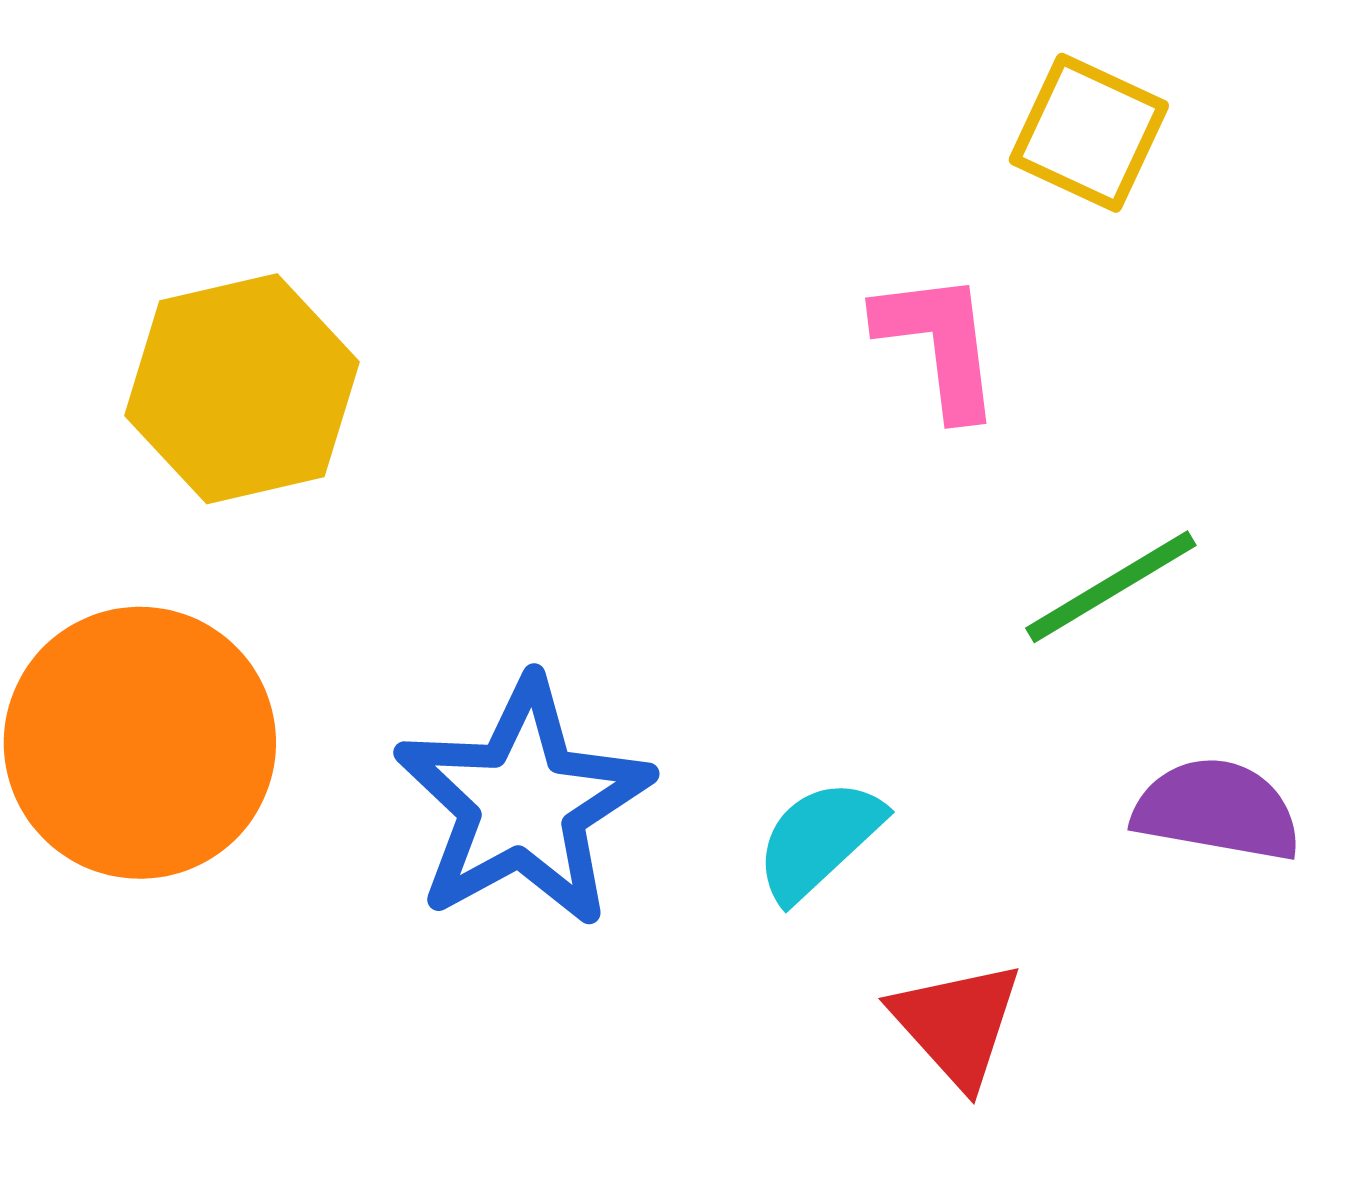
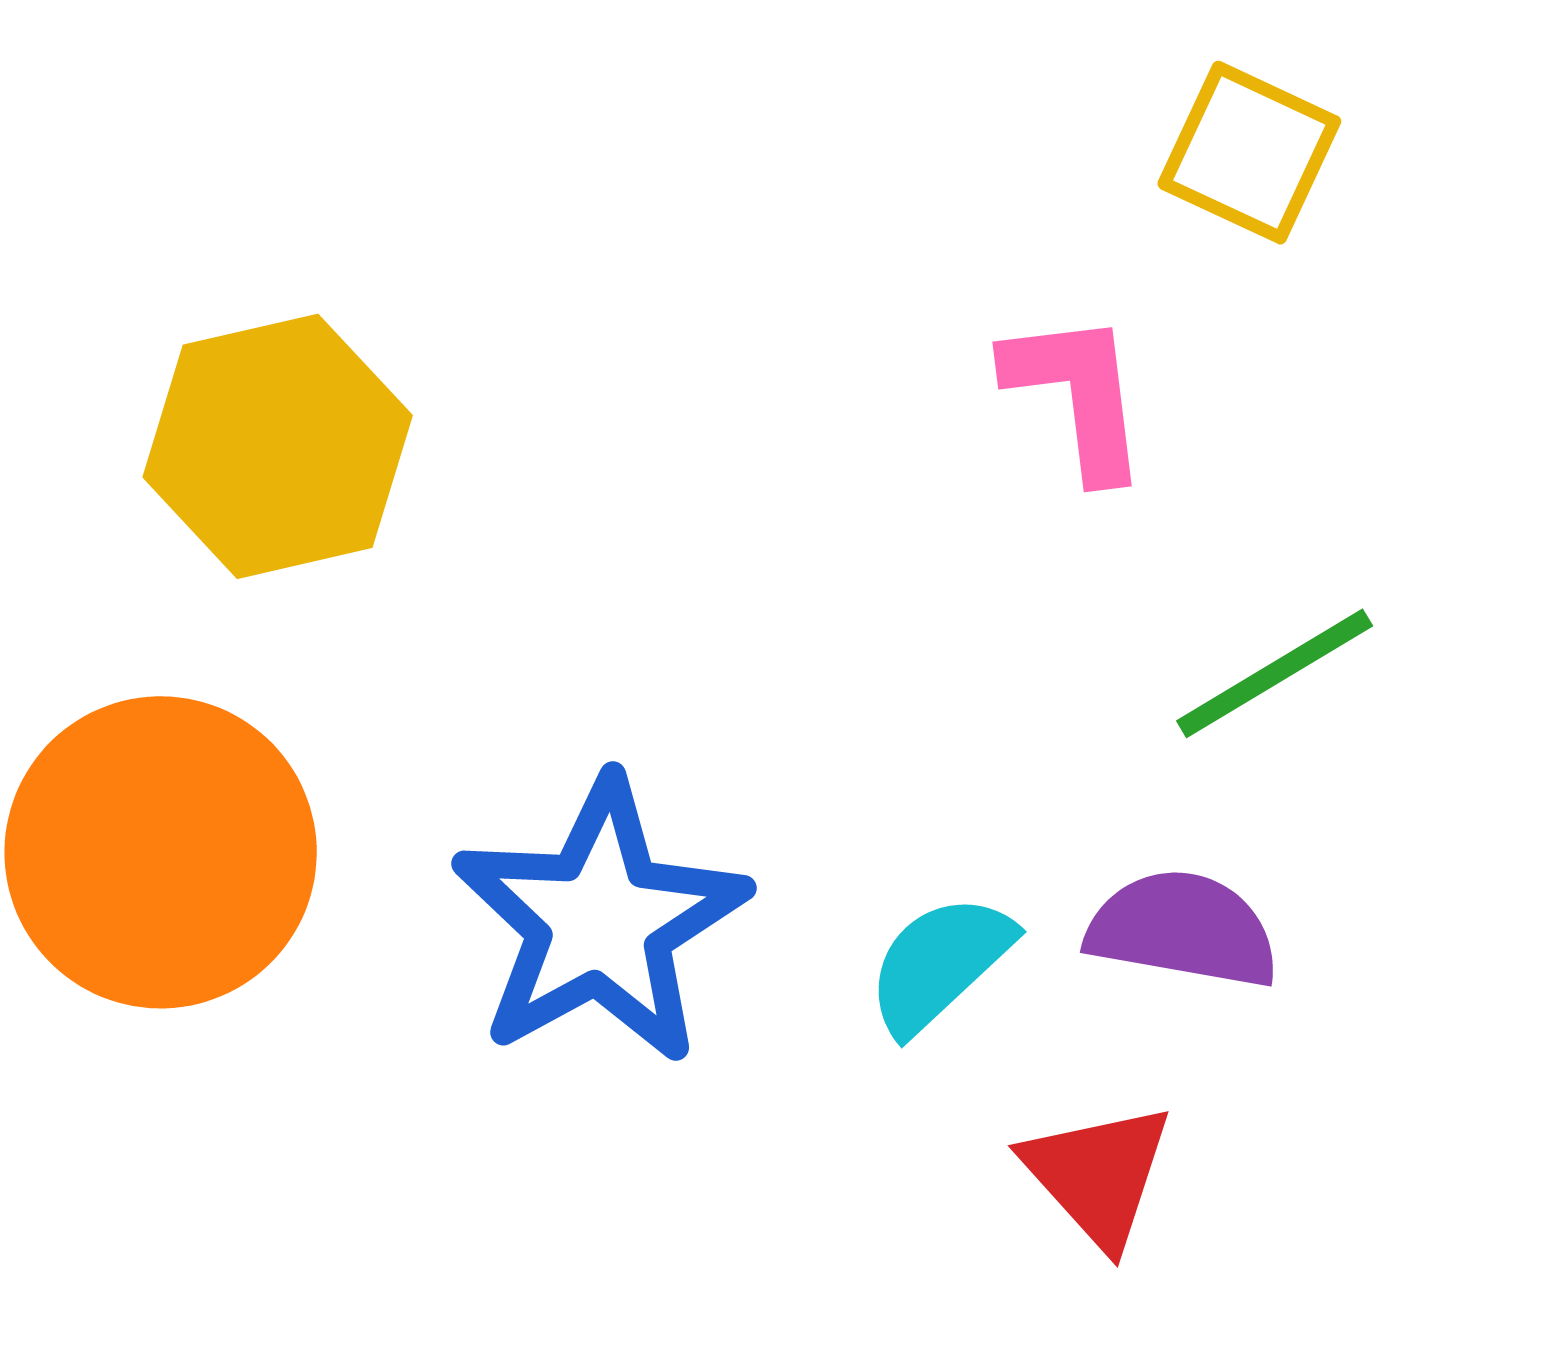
purple semicircle: (1217, 810) -> (1183, 929), moved

